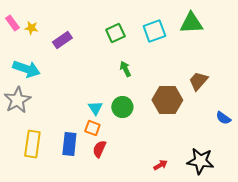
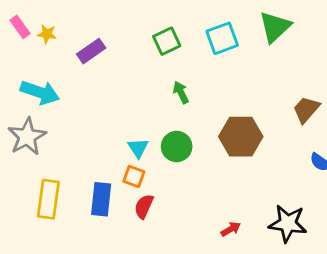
green triangle: (191, 23) -> (275, 27), turned -40
brown trapezoid: (198, 81) -> (306, 109), moved

